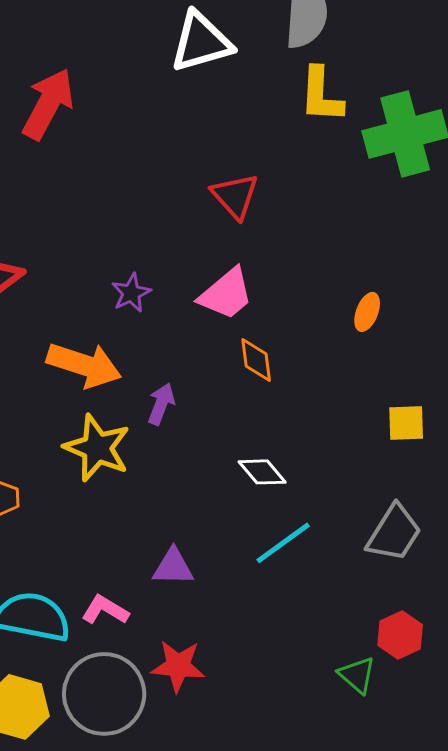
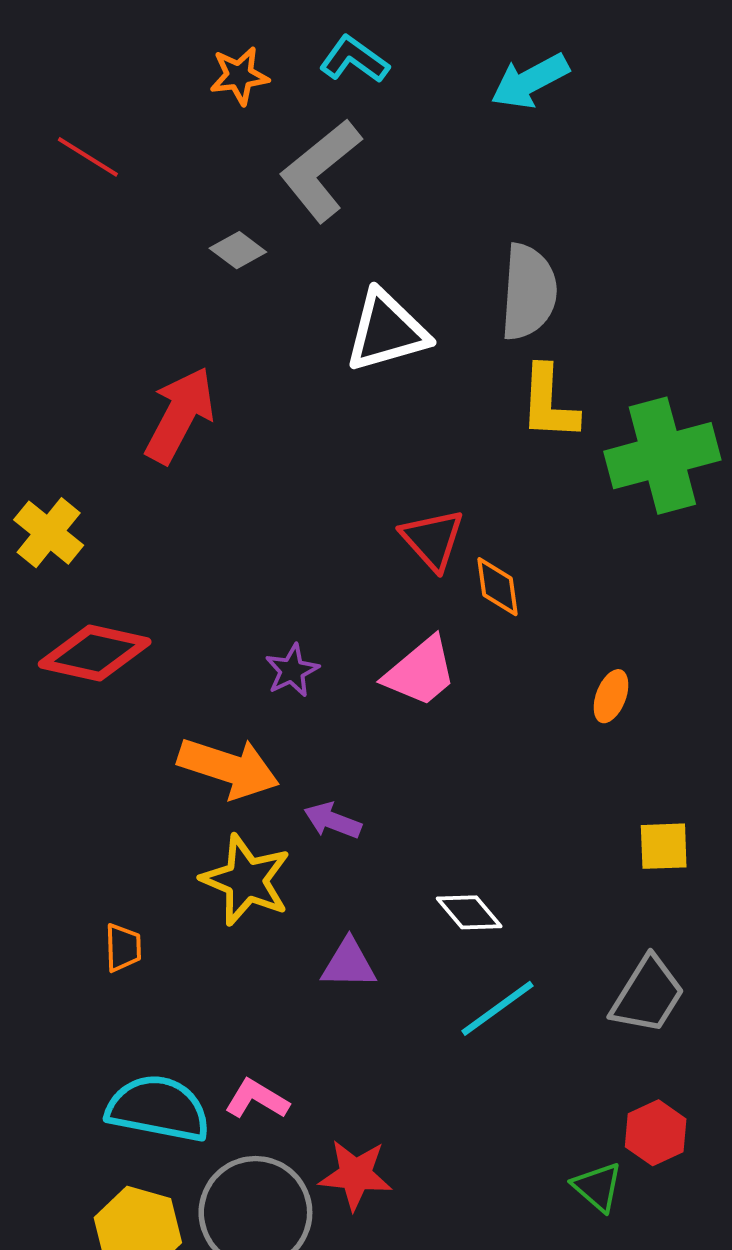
orange diamond: (256, 360) -> (497, 587), moved
purple arrow: (161, 404) -> (333, 821), turned -90
purple triangle: (173, 567) -> (349, 964), moved

